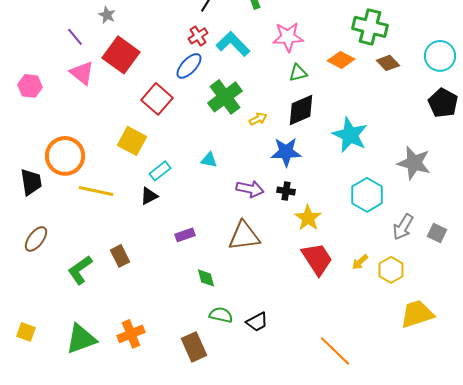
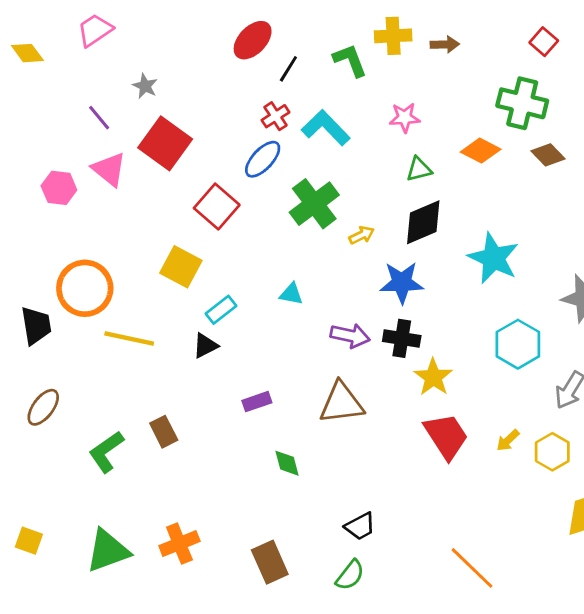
pink star: (288, 37) -> (405, 118), size x0.7
pink hexagon: (30, 86) -> (59, 188), moved
black cross: (286, 191) -> (402, 338), size x1.4
green semicircle: (221, 315) -> (350, 575), moved, turned 115

